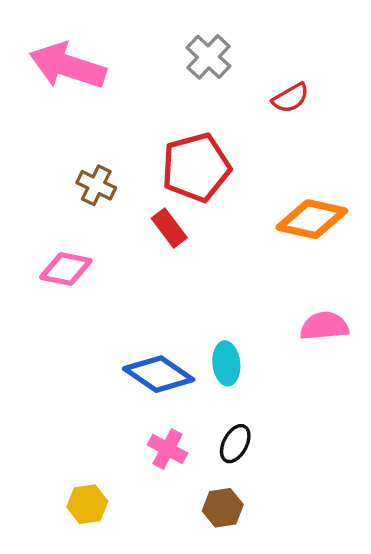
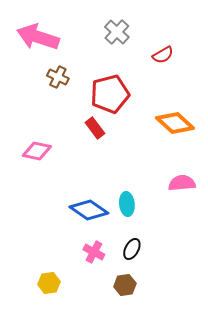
brown cross: (96, 185) -> (58, 77), moved
orange diamond: (312, 219) -> (175, 123), turned 30

